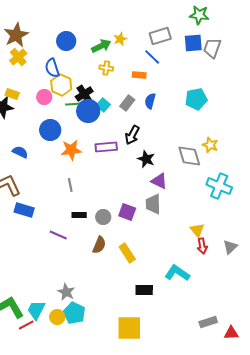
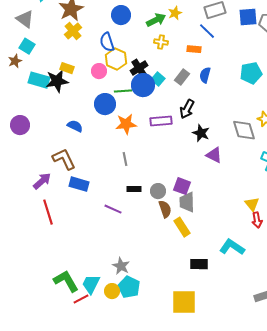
green line: (74, 104) -> (123, 91), moved
gray trapezoid: (153, 204) -> (187, 202), moved
brown semicircle: (99, 245) -> (165, 209), moved, turned -42

